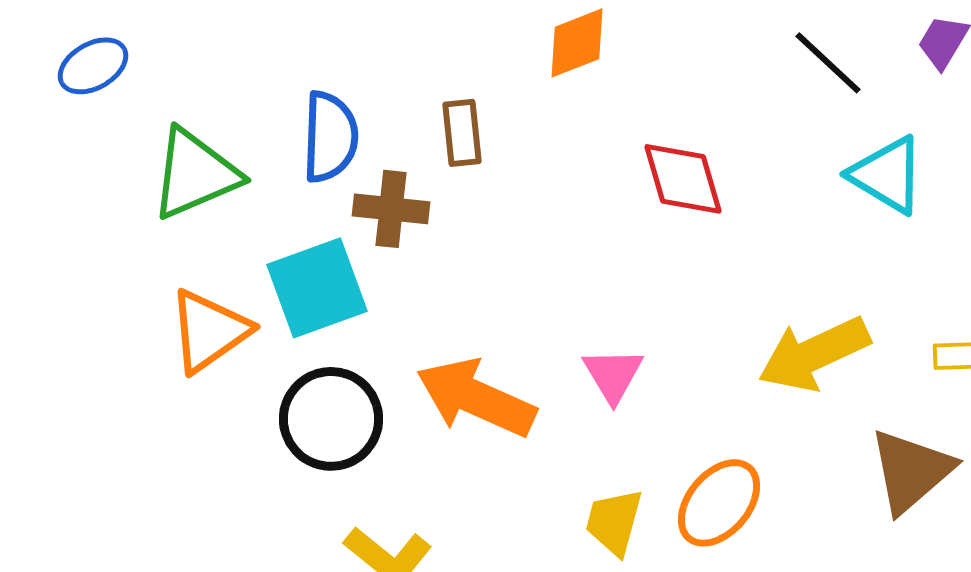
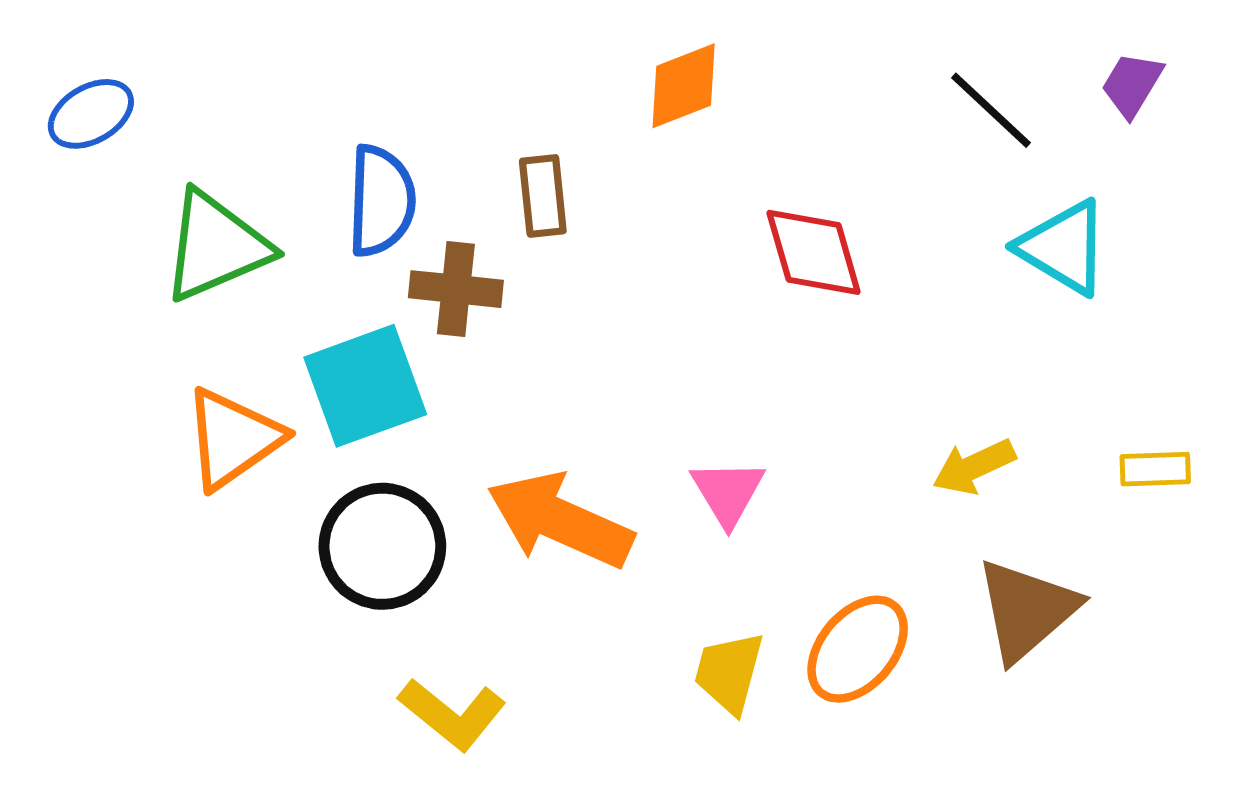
yellow arrow: (814, 354) -> (974, 467), size x0.6
brown triangle: (911, 471) -> (1027, 610), moved

